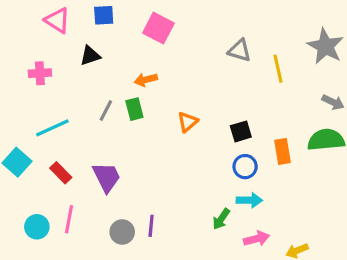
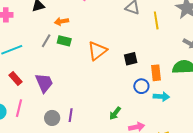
orange arrow: (146, 80) -> (61, 21), moved
green rectangle: (134, 109) -> (64, 41), turned -64
orange triangle: (188, 122) -> (97, 51), size x1.5
blue circle: (245, 167) -> (141, 86), moved
cyan arrow: (249, 200) -> (161, 97), moved

